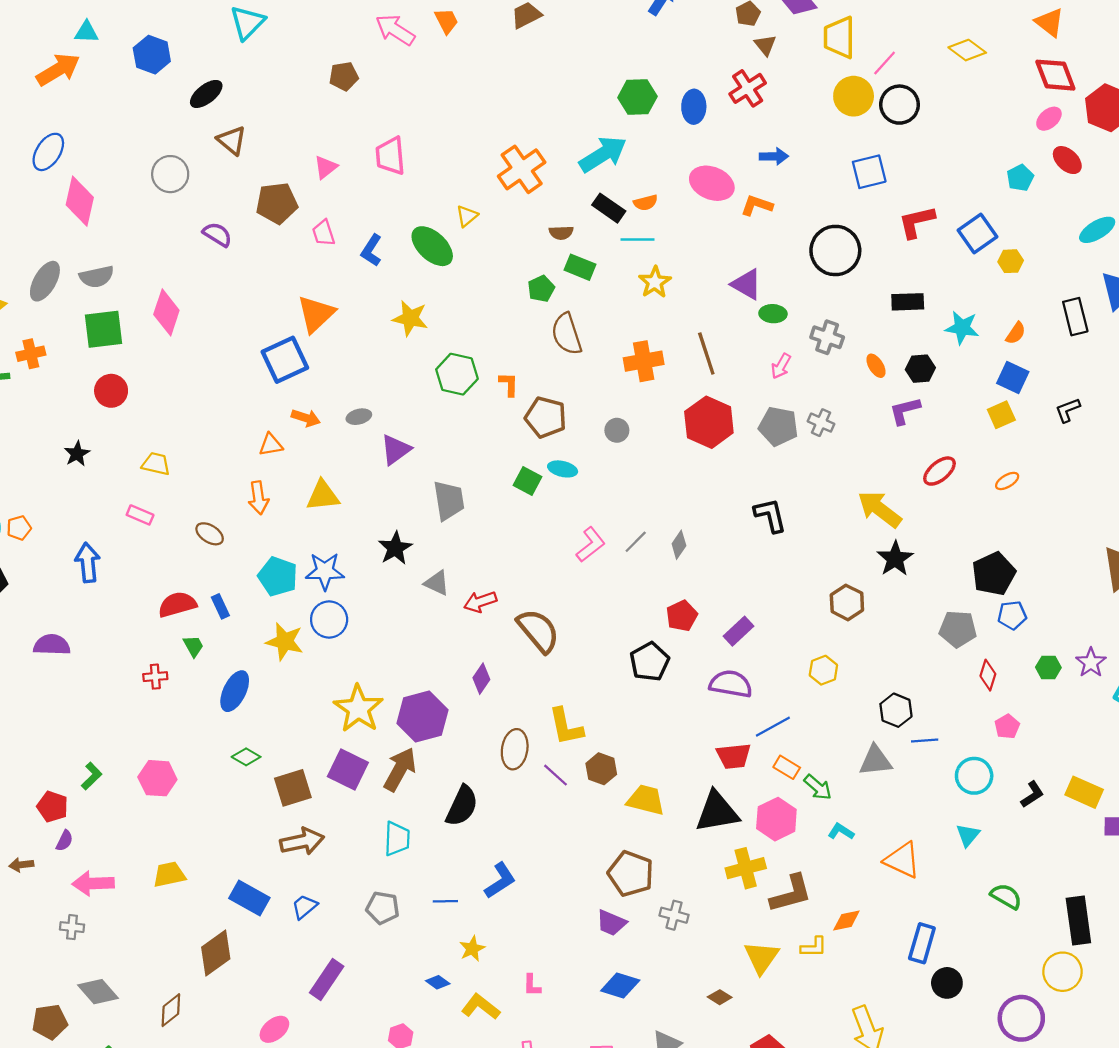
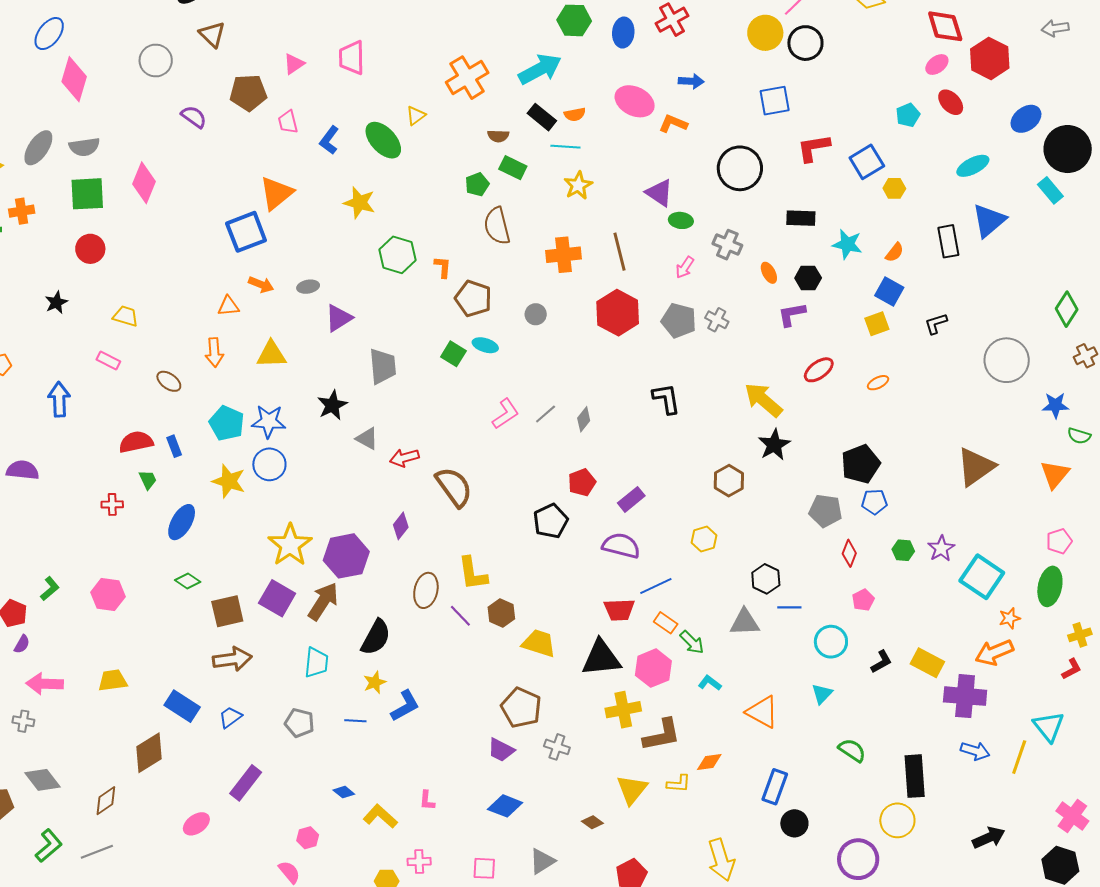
yellow star: (472, 949) -> (375, 682), moved

